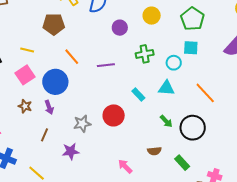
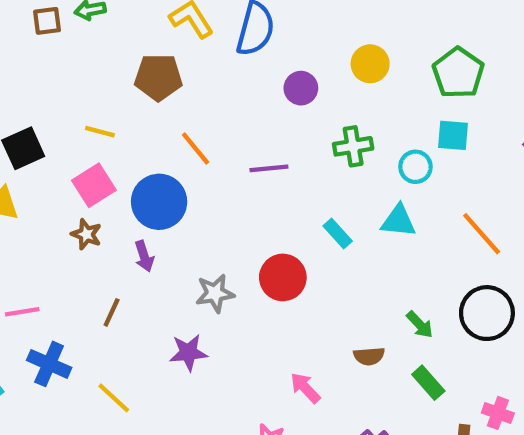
brown star: (25, 106) -> (86, 234), moved
green arrow: (166, 121) -> (420, 325), moved
black circle: (193, 128) -> (487, 313), moved
brown line: (45, 135) -> (112, 312), moved

